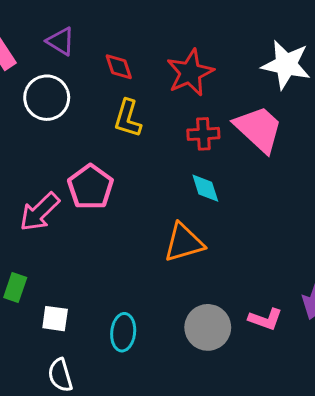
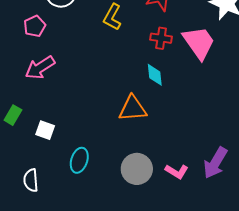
pink pentagon: (90, 187) -> (35, 26), moved, size x0.7
white square: (55, 319) -> (45, 130), moved

